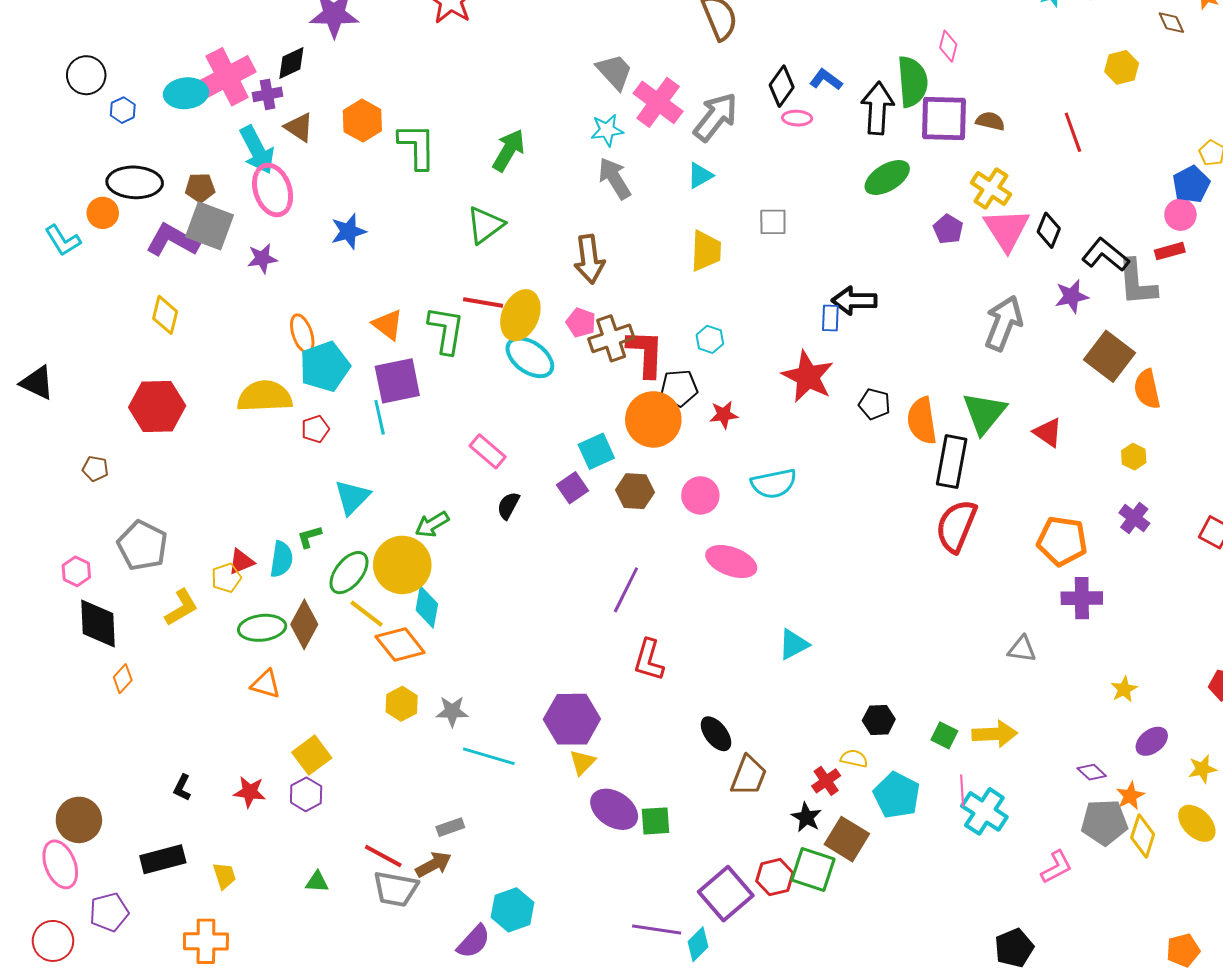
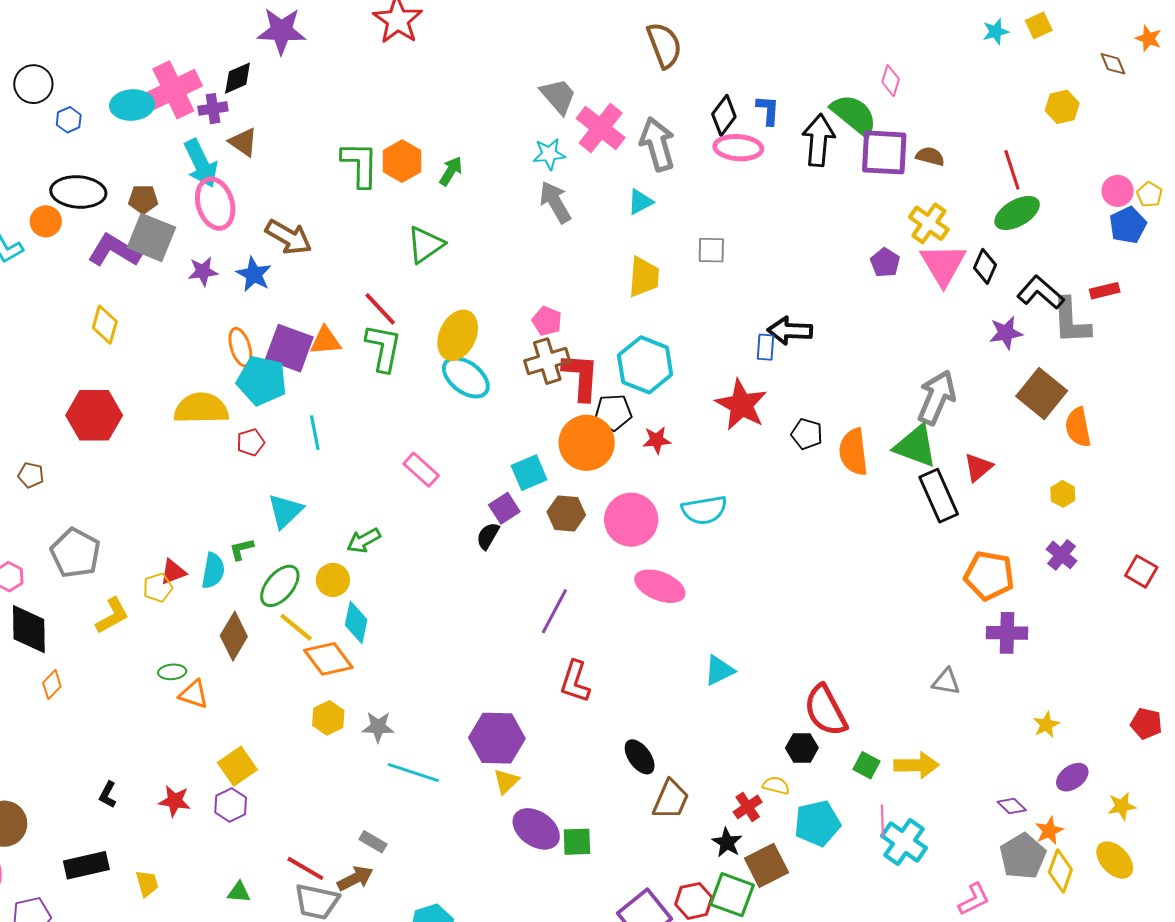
blue L-shape: (826, 80) -> (768, 110), turned 56
green semicircle: (912, 82) -> (854, 115), turned -48
gray arrow: (716, 117) -> (657, 144), turned -56
pink ellipse: (797, 118) -> (738, 148), size x1.6
orange hexagon: (362, 121) -> (402, 161), moved
green arrow: (509, 150) -> (451, 171), size x0.7
green ellipse: (887, 178) -> (1017, 213), moved
pink circle: (1180, 215) -> (1118, 191), moved
blue star: (348, 231) -> (254, 274), moved, turned -30
brown arrow: (589, 259) -> (289, 237), moved, turned -54
red line: (483, 302) -> (380, 309), moved, turned 36
pink pentagon: (581, 323) -> (547, 321), moved
gray arrow: (1003, 323) -> (937, 397), moved
orange triangle: (388, 325) -> (326, 341), turned -44
cyan hexagon: (710, 339) -> (645, 365), size x2.0
cyan pentagon: (325, 367) -> (262, 381), turned 30
purple square: (397, 381) -> (289, 348), moved, turned 30
green triangle: (984, 413) -> (916, 446), turned -51
red triangle: (1048, 432) -> (978, 467), turned 44
black rectangle: (952, 462) -> (939, 496), moved, turned -36
pink circle: (700, 495) -> (631, 520), size x1.4
black semicircle: (508, 505) -> (488, 536), moved
red semicircle: (956, 526) -> (826, 710), moved, turned -52
yellow circle: (402, 565) -> (333, 580), size x0.6
green ellipse: (262, 628) -> (172, 672), moved, size x0.6
cyan pentagon: (897, 795) -> (817, 823), turned 30
gray pentagon: (1104, 822) -> (1023, 856), turned -30
gray rectangle: (450, 827) -> (373, 842), turned 48
brown square: (847, 839) -> (767, 865), turned 30

